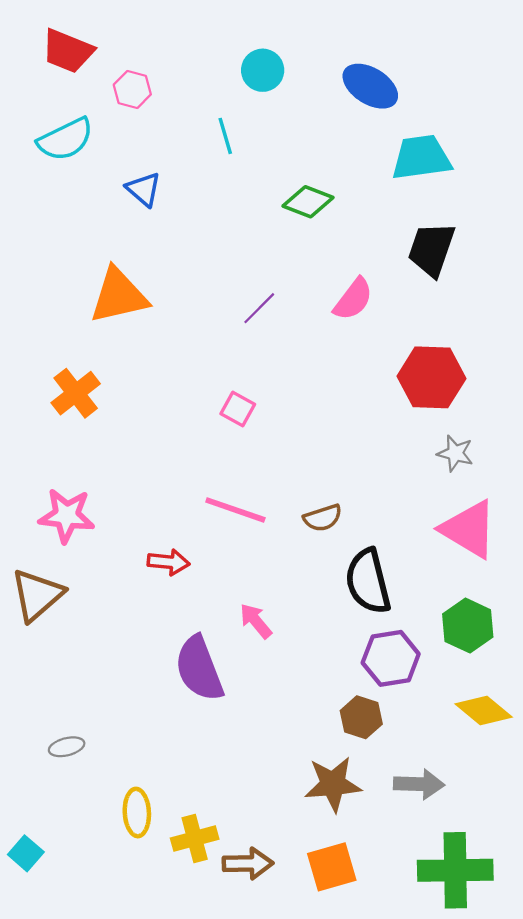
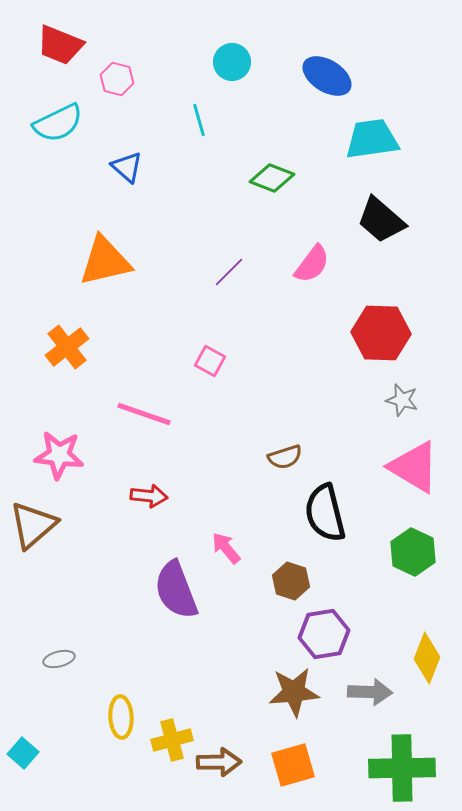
black trapezoid: (431, 249) -> (381, 220), turned -68
pink line: (235, 510) -> (144, 414), moved
purple hexagon: (391, 658) -> (324, 634), moved
yellow diamond: (484, 711) -> (427, 658), moved, turned 72
brown hexagon: (361, 717) -> (291, 581), moved

